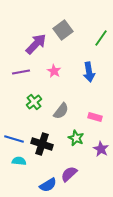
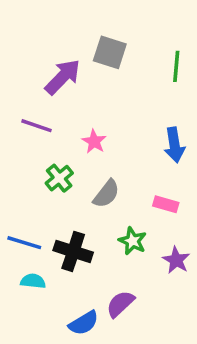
gray square: (63, 30) -> (110, 52), turned -36
green line: (101, 38) -> (176, 66), turned -30
pink star: (54, 71) -> (94, 141), moved
purple line: (21, 72) -> (37, 126), turned 30
blue arrow: (89, 72) -> (174, 145), moved

